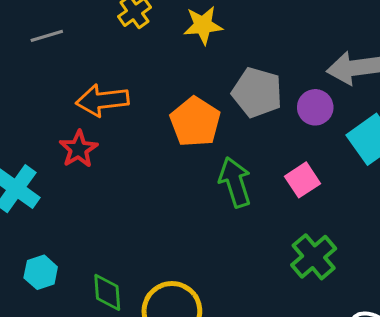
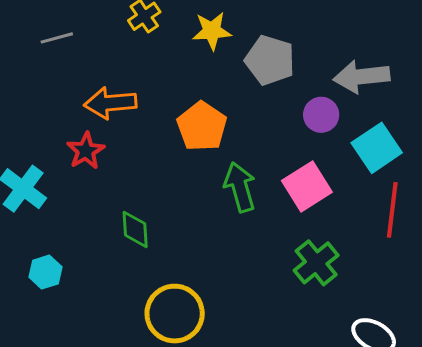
gray pentagon: (257, 92) -> (270, 60), moved
pink square: (302, 180) -> (307, 186), size x1.4
green diamond: (107, 292) -> (135, 229), moved

